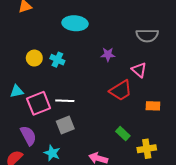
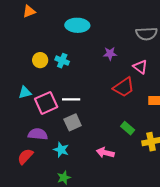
purple semicircle: (28, 136) -> (38, 134), turned -54

